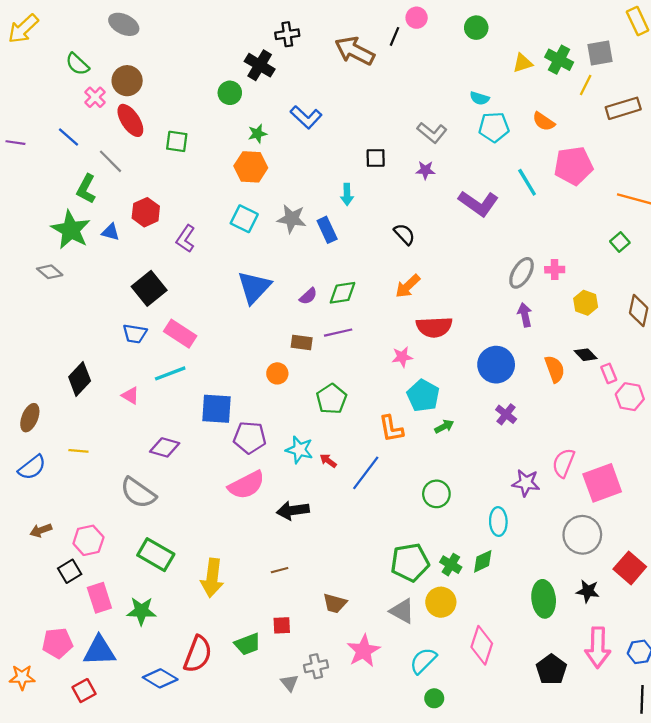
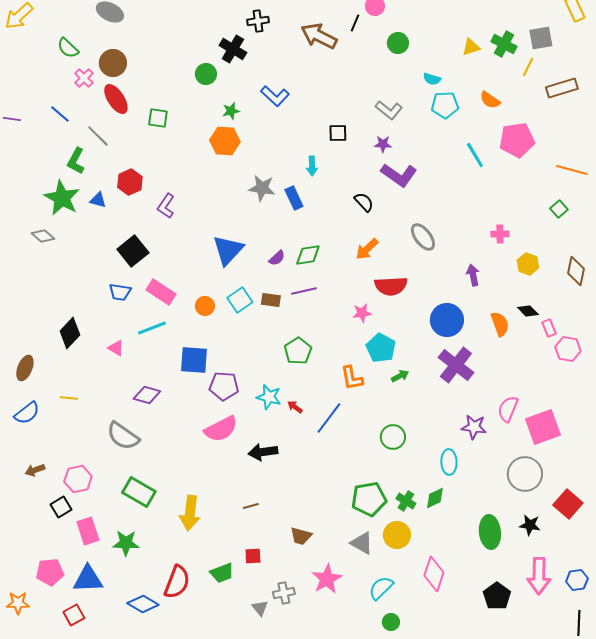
green circle: (476, 28) -> (398, 43), moved
purple L-shape: (478, 203) -> (399, 175), moved
cyan square: (244, 219) -> (240, 300), moved, turned 30
gray ellipse: (522, 273) -> (423, 237), moved, turned -68
orange circle: (277, 373) -> (205, 306), moved
purple cross: (506, 414) -> (456, 365), size x1.8

